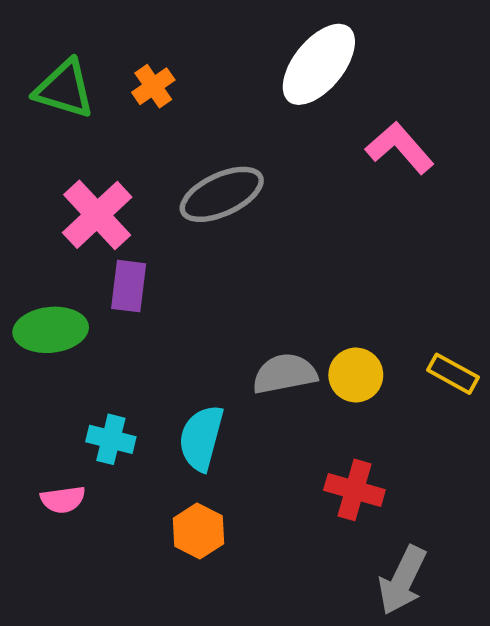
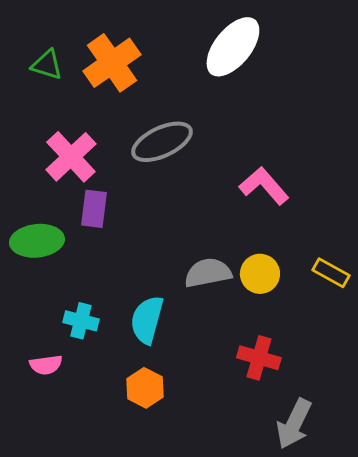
orange cross: (153, 86) -> (112, 63), size x1.8
green triangle: (64, 89) -> (47, 65), size x0.7
pink L-shape: (400, 148) -> (264, 186), moved

